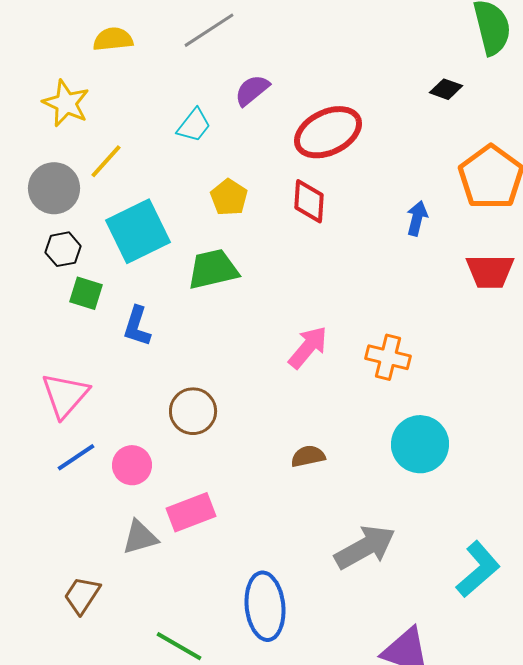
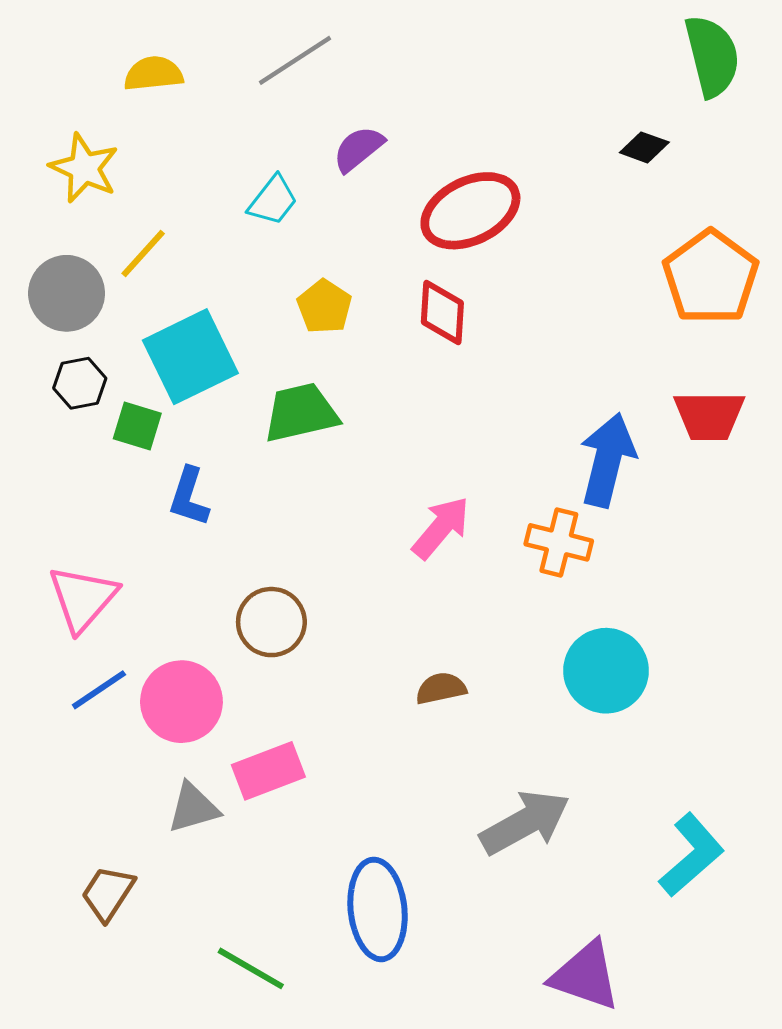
blue arrow: (417, 218) -> (607, 460), moved, size x1.8
green square: (86, 293) -> (137, 426), moved
pink circle: (132, 465) -> (181, 702), size x1.4

